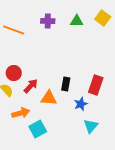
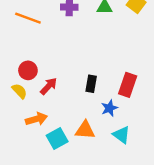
orange triangle: (49, 98) -> (85, 130), moved
cyan triangle: (91, 126) -> (122, 135), turned -35

